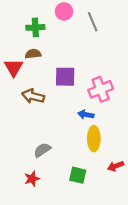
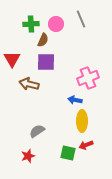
pink circle: (64, 11) -> (56, 24), moved
brown semicircle: (33, 54) -> (43, 40), moved, turned 120
purple square: (65, 77) -> (46, 62), moved
red arrow: (116, 166) -> (86, 145), moved

